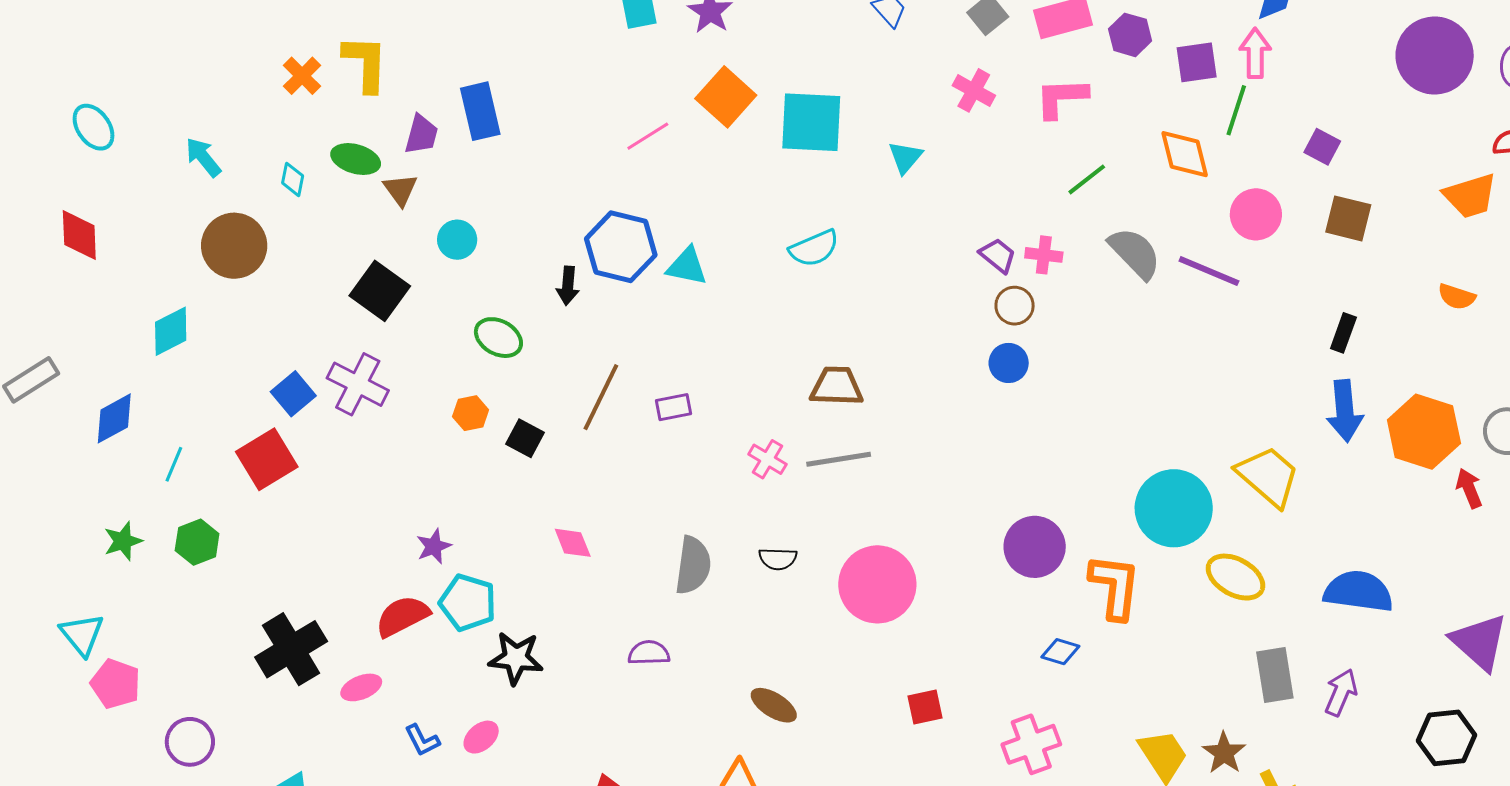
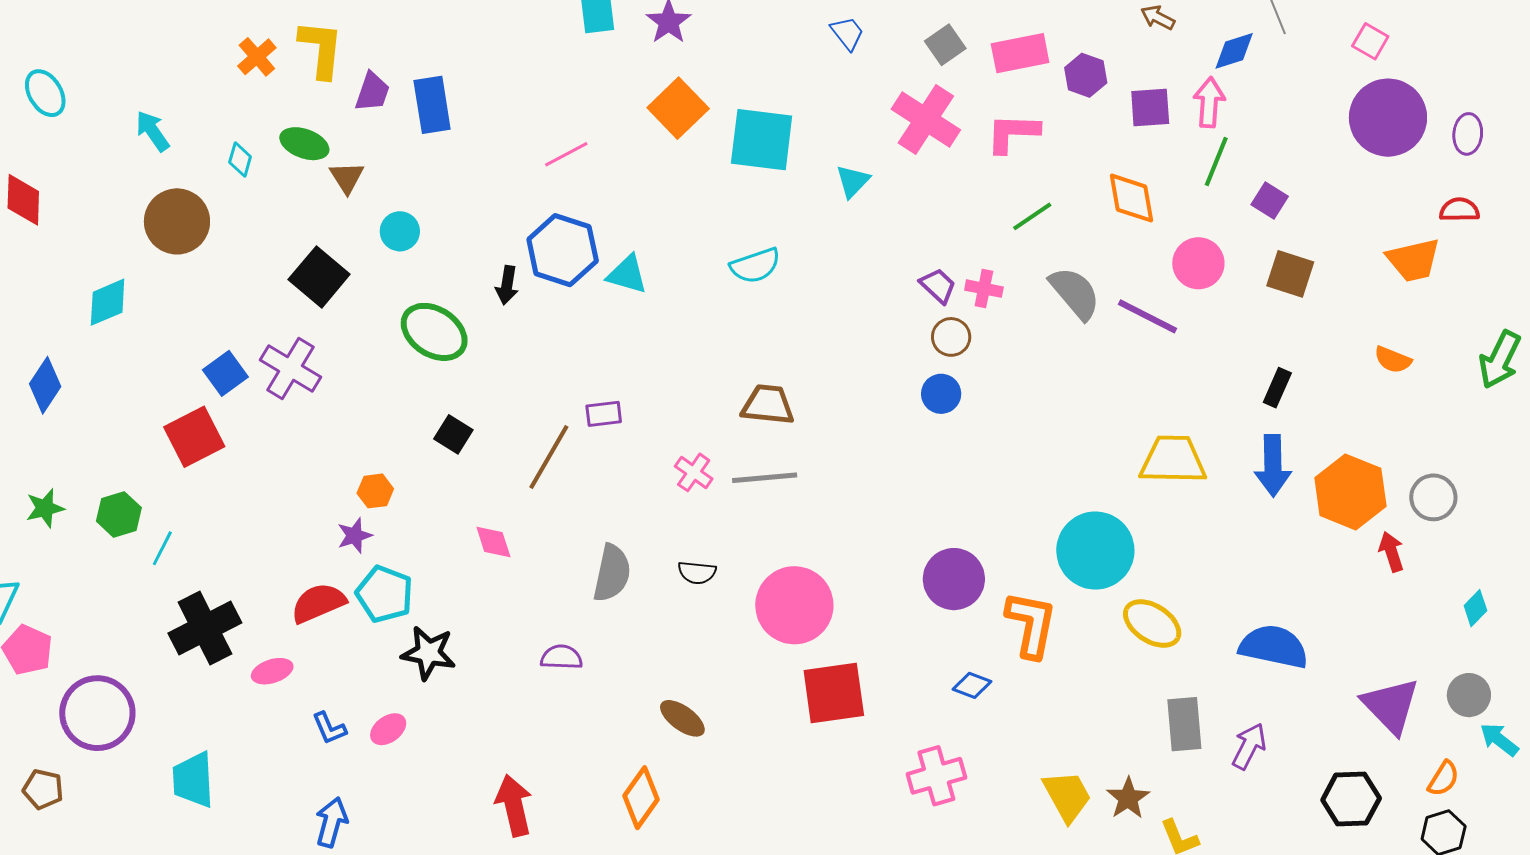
pink cross: (974, 90) -> (926, 119), size x1.6
green line: (1236, 110) -> (1216, 162), moved
purple trapezoid: (421, 134) -> (372, 92), moved
pink line: (648, 136) -> (566, 154), moved
green ellipse: (498, 338) -> (434, 332), size x1.4
brown line: (601, 397) -> (549, 457), moved
orange hexagon: (471, 413) -> (375, 491), moved
blue diamond: (114, 418) -> (45, 385), turned -32
cyan line: (174, 464) -> (162, 548), moved
yellow trapezoid: (1268, 476) -> (1173, 460), moved, turned -44
red square: (925, 707) -> (834, 693), moved, size x1.8
purple circle: (190, 742) -> (97, 713), size x1.5

